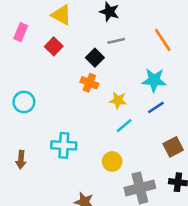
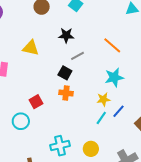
red square: (54, 46) -> (36, 102), moved, turned 32
yellow star: (118, 100) -> (103, 99), moved
blue line: (156, 107) -> (118, 111), moved
yellow circle: (112, 161) -> (91, 149), moved

